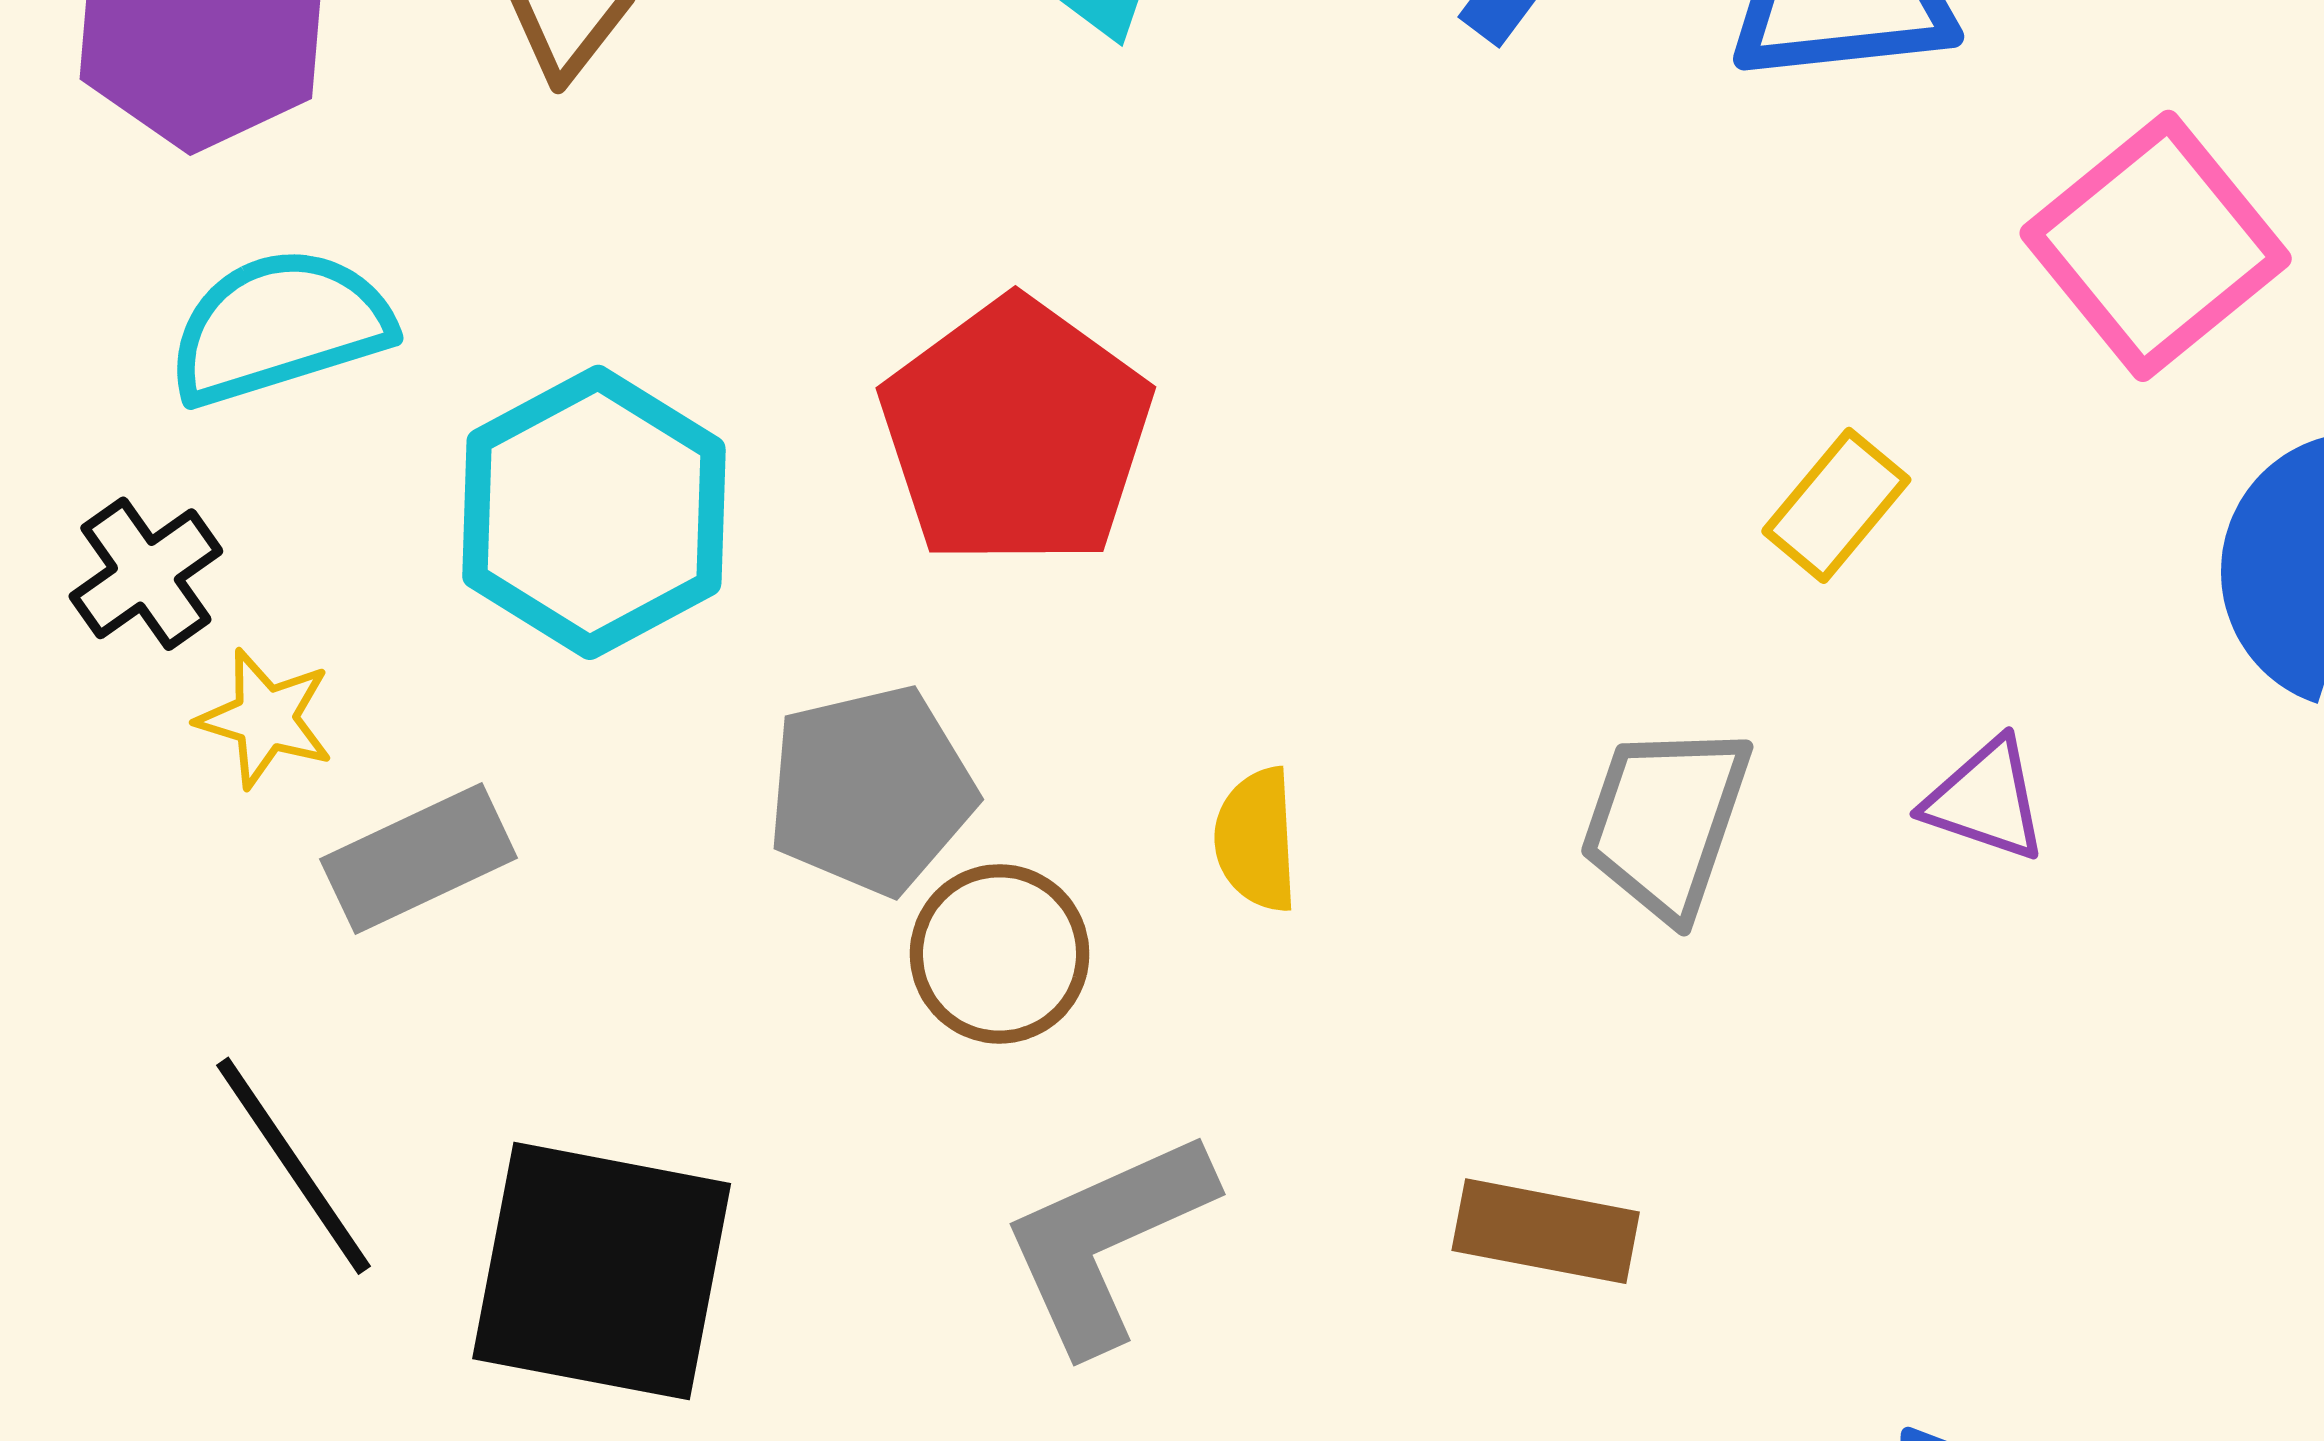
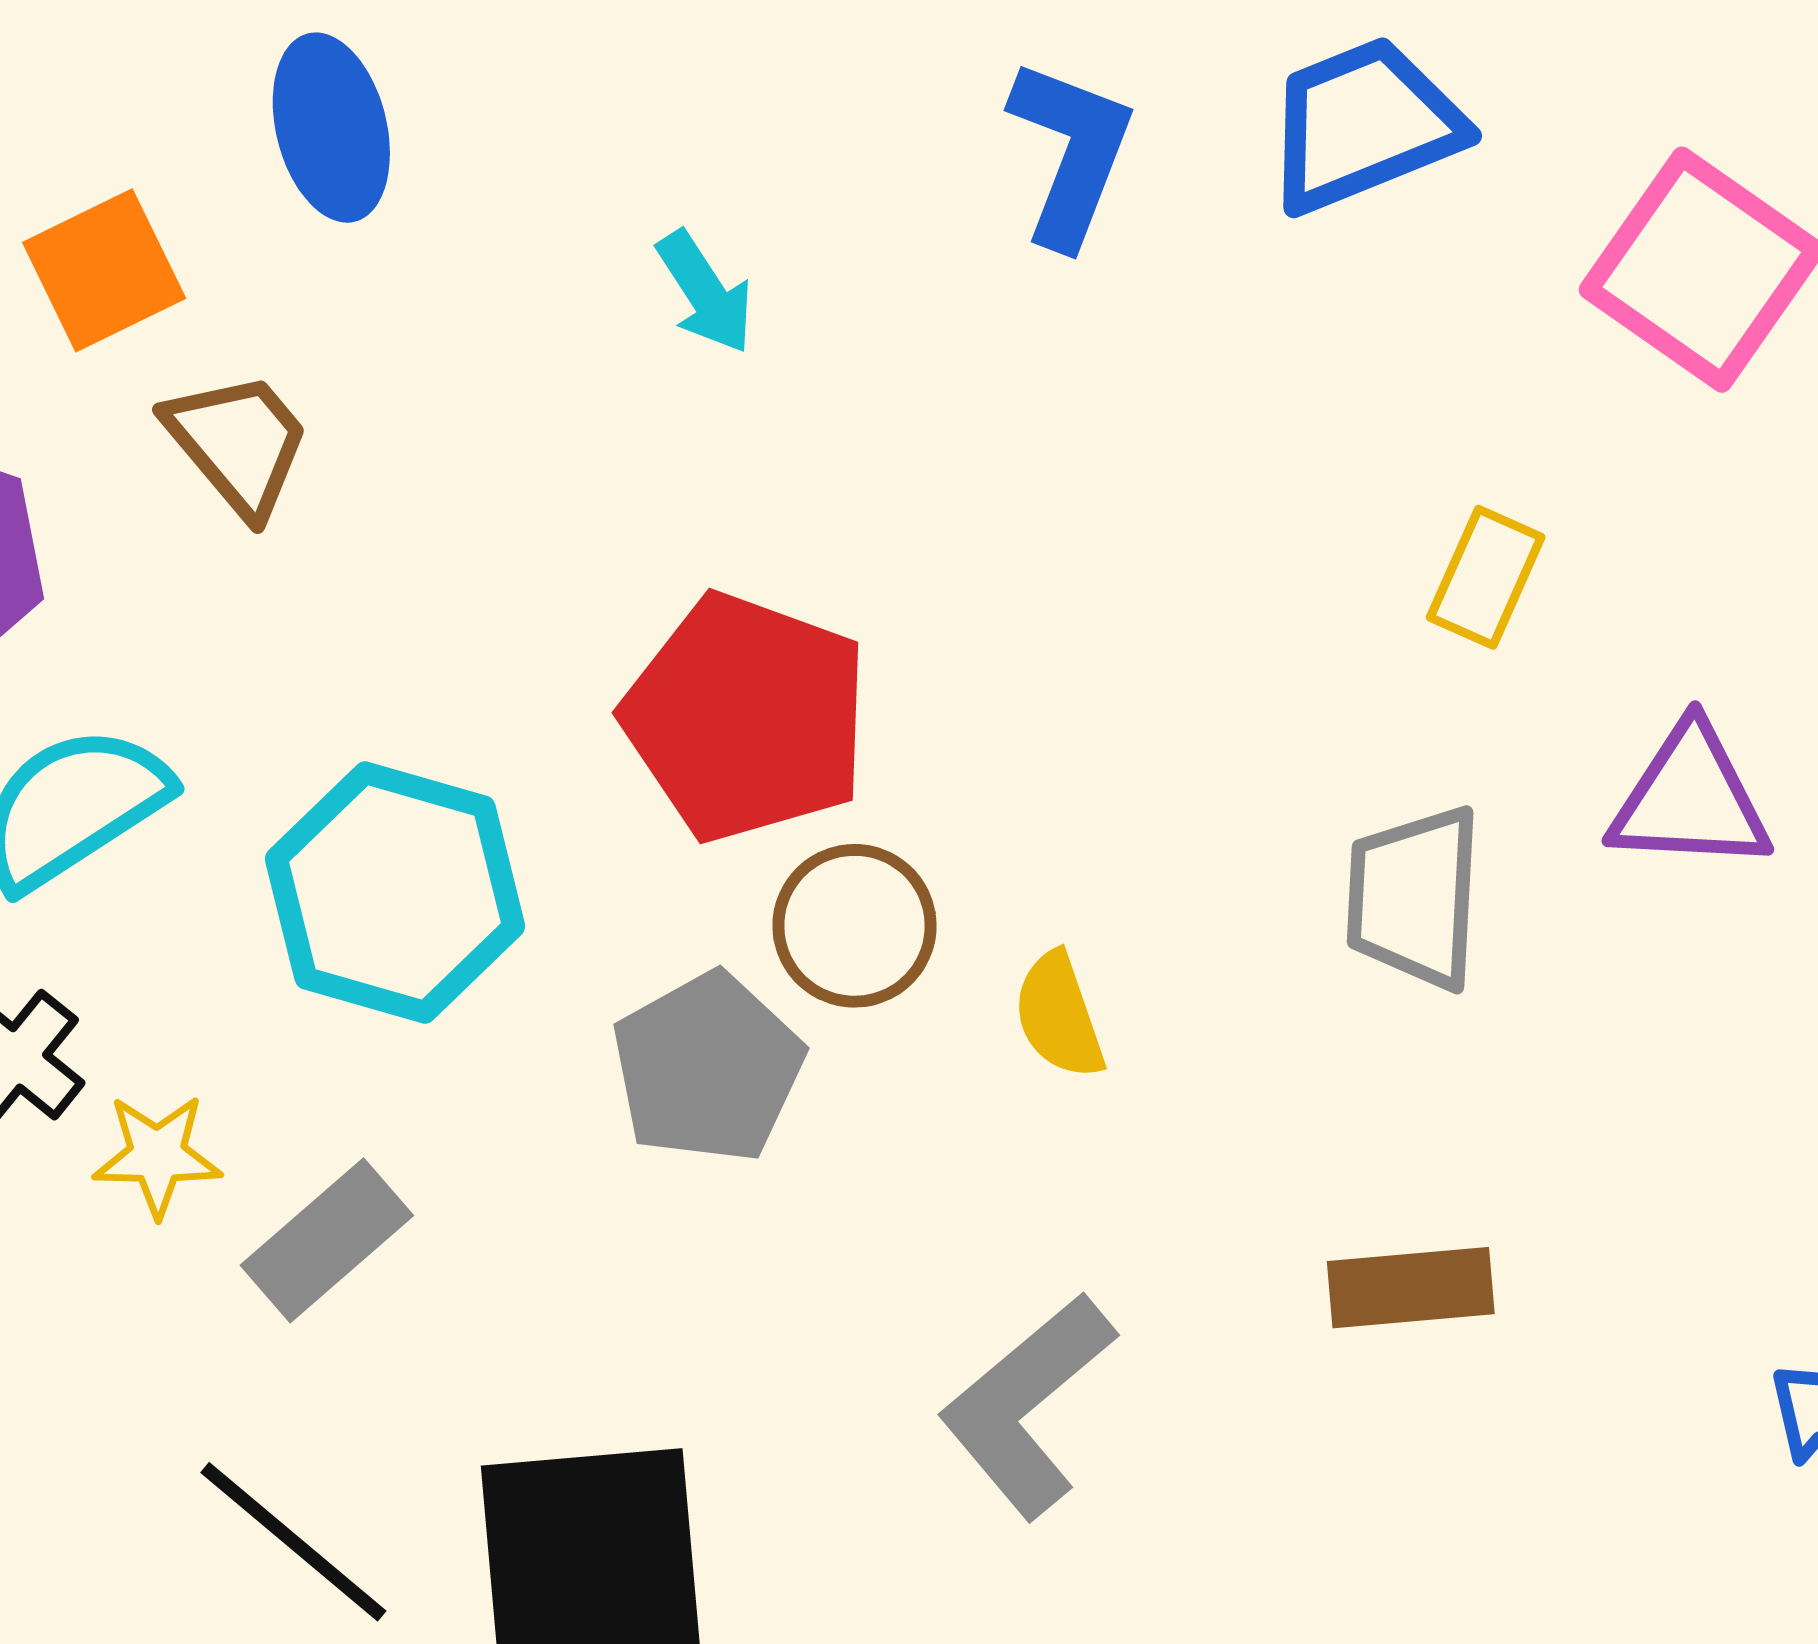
purple triangle: (1986, 800) -> (1690, 799), size x1.4
brown circle: (1000, 954) -> (854, 926), moved

